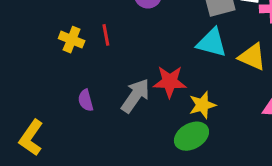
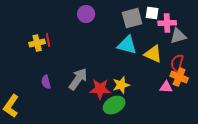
red line: (106, 35) -> (48, 40), moved
yellow cross: (72, 40) -> (37, 43), turned -35
red star: (170, 82) -> (100, 89), moved

